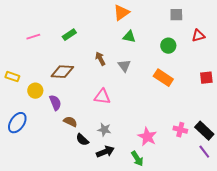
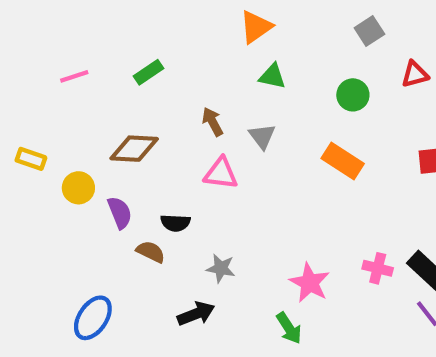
gray square: (176, 15) -> (369, 31), turned -32
pink triangle: (102, 97) -> (221, 173), moved
blue ellipse: (17, 123) -> (93, 318), moved
black semicircle: (82, 140) -> (175, 223), moved, turned -40
black arrow: (105, 152) -> (196, 314), moved

